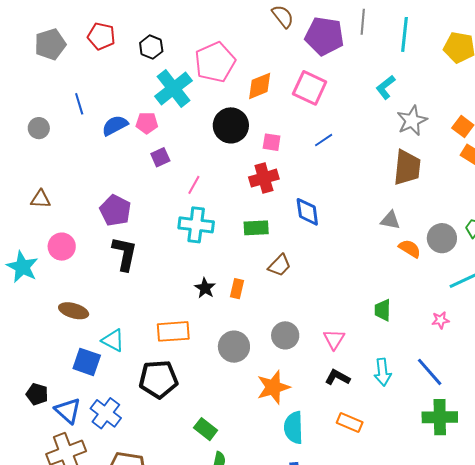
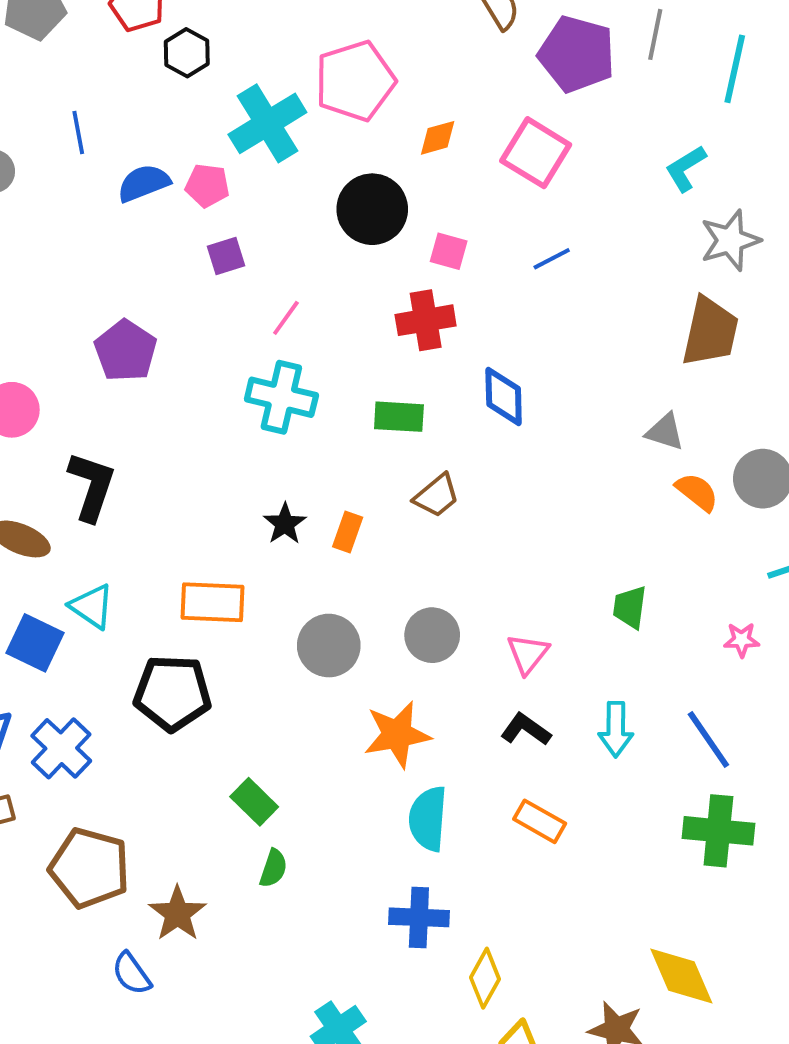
black hexagon: (151, 47) -> (187, 53), moved
orange diamond: (260, 86) -> (438, 138), size x0.7
black L-shape: (125, 254) -> (92, 486), moved

